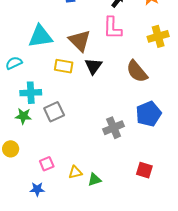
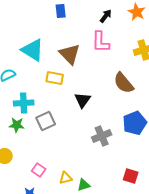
cyan triangle: (40, 36) -> (33, 50), turned 40
black triangle: (93, 66) -> (83, 100), moved
pink square: (47, 164) -> (39, 170), turned -32

